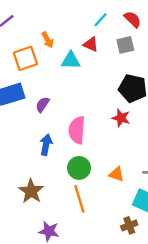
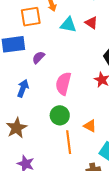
red triangle: (91, 44) -> (91, 23), moved
blue arrow: (46, 145) -> (23, 88), moved
orange line: (79, 199) -> (69, 142), moved

